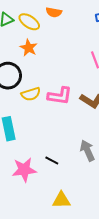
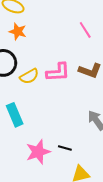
black line: (52, 160) -> (65, 148), moved

